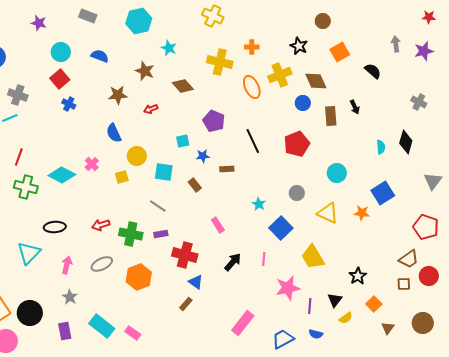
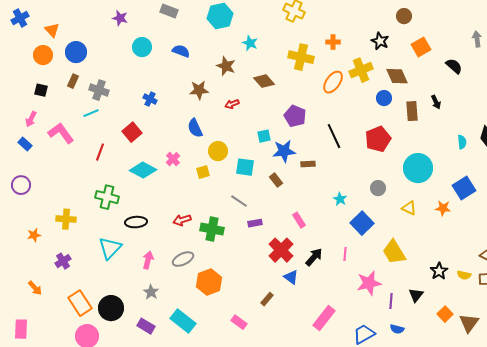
red square: (60, 79) -> (132, 132), moved
orange ellipse: (252, 87) -> (333, 82), turned 60
blue star: (203, 156) -> (284, 151), size x1.6
cyan circle: (337, 173) -> (418, 168), size x1.5
green cross: (26, 187) -> (107, 197), moved
yellow triangle: (328, 213) -> (409, 208), size x0.7
purple rectangle: (161, 234) -> (255, 223), moved
red cross: (185, 255) -> (281, 250), moved, turned 30
orange hexagon: (139, 277) -> (209, 282), moved
blue triangle: (196, 282) -> (291, 277), moved
orange square: (374, 304) -> (445, 314), moved
yellow semicircle: (346, 318) -> (464, 275), moved, turned 48
brown triangle: (388, 328) -> (469, 323), size x1.5
purple rectangle: (65, 331) -> (146, 326), turned -48
pink rectangle: (133, 333) -> (239, 322), moved

